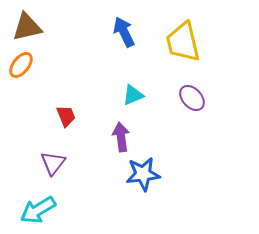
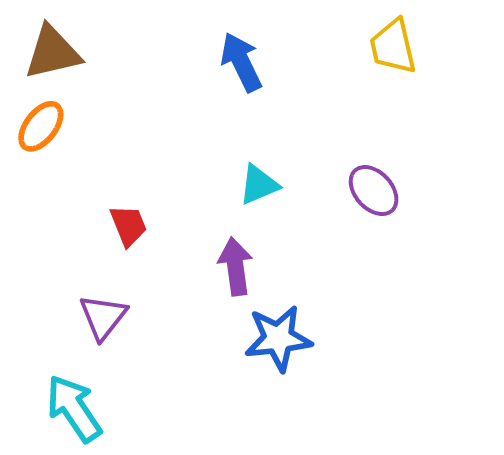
yellow trapezoid: (183, 42) -> (393, 47), moved, size x0.7
cyan arrow: (38, 210) -> (74, 408), turned 87

